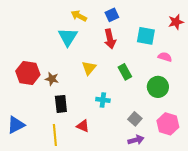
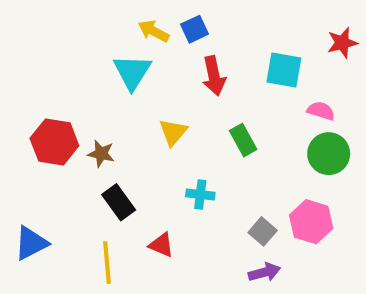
blue square: (112, 15) -> (194, 29), moved
green circle: (158, 87) -> (329, 154), moved
black rectangle: (61, 104) -> (119, 202), turned -30
pink hexagon: (168, 124) -> (311, 222), moved

